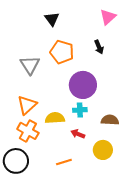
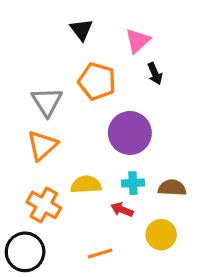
pink triangle: (108, 17) -> (138, 41), moved
orange triangle: (27, 105) -> (42, 145), moved
cyan cross: (80, 110) -> (133, 183), moved

